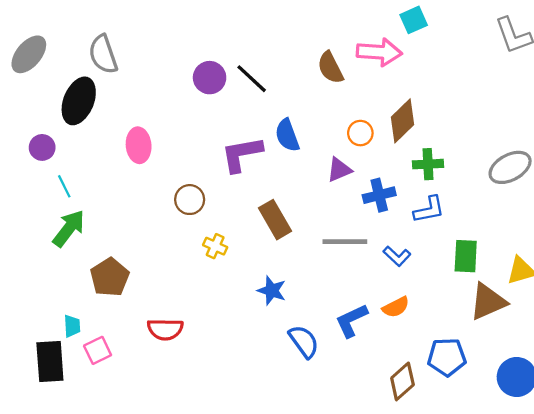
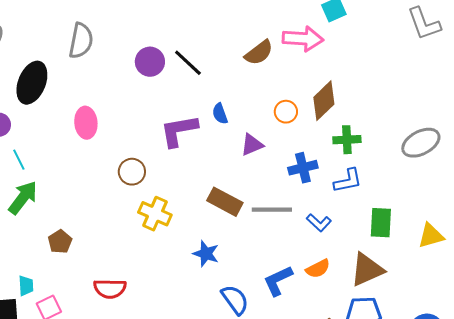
gray semicircle: (103, 54) -> (81, 41), moved, turned -150
brown semicircle: (330, 68) -> (259, 53), turned -100
blue semicircle: (287, 135) -> (220, 114), size x0.7
purple triangle: (339, 170) -> (252, 145), moved
brown rectangle: (275, 220) -> (225, 202), moved, turned -32
yellow cross: (215, 246) -> (155, 214), size x1.5
brown pentagon: (110, 277) -> (60, 242), size x0.7
brown triangle: (488, 302) -> (367, 270), moved

